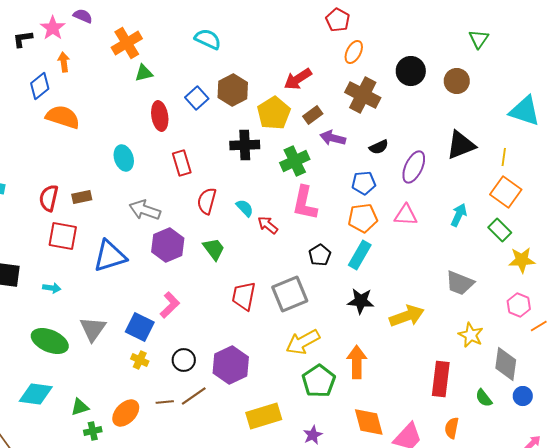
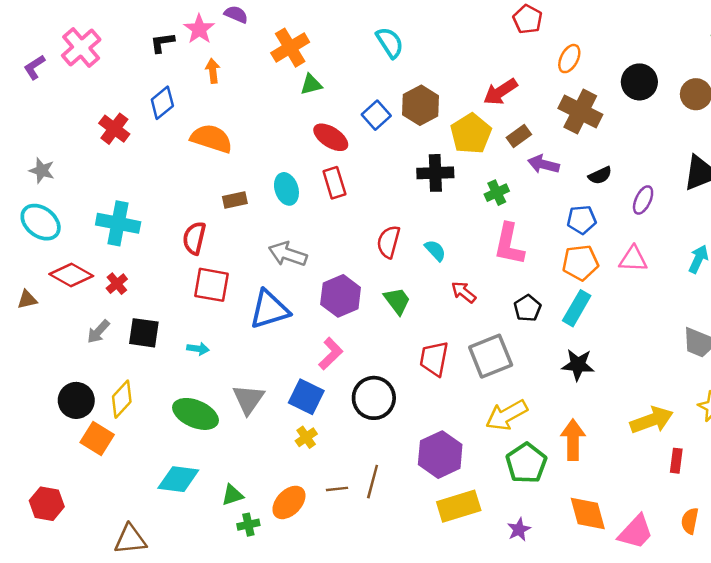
red pentagon: (338, 20) -> (527, 19), moved
cyan semicircle: (208, 39) -> (390, 43), turned 32
blue diamond: (40, 86) -> (162, 103), moved
red ellipse: (160, 116) -> (331, 137), turned -48
green cross: (295, 161) -> (497, 193), size x0.7
red rectangle: (182, 163) -> (334, 183), moved
purple ellipse: (414, 167) -> (643, 200), size x0.7
brown rectangle: (82, 197) -> (235, 200), moved
gray arrow: (145, 210) -> (288, 254), moved
red arrow: (268, 225) -> (464, 292), moved
pink L-shape: (170, 305) -> (331, 354), moved
yellow arrow: (407, 316) -> (652, 420), moved
yellow cross: (140, 360) -> (306, 437), turned 30
black circle: (184, 360) -> (374, 398), moved, size x1.5
purple hexagon: (231, 365) -> (440, 455), moved
red rectangle: (441, 379) -> (676, 461), size x0.6
brown line: (194, 396) -> (373, 482), turned -40

